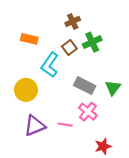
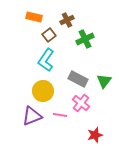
orange rectangle: (29, 39) -> (34, 17), moved
brown square: (69, 48) -> (49, 35), moved
yellow circle: (26, 90) -> (43, 91), moved

